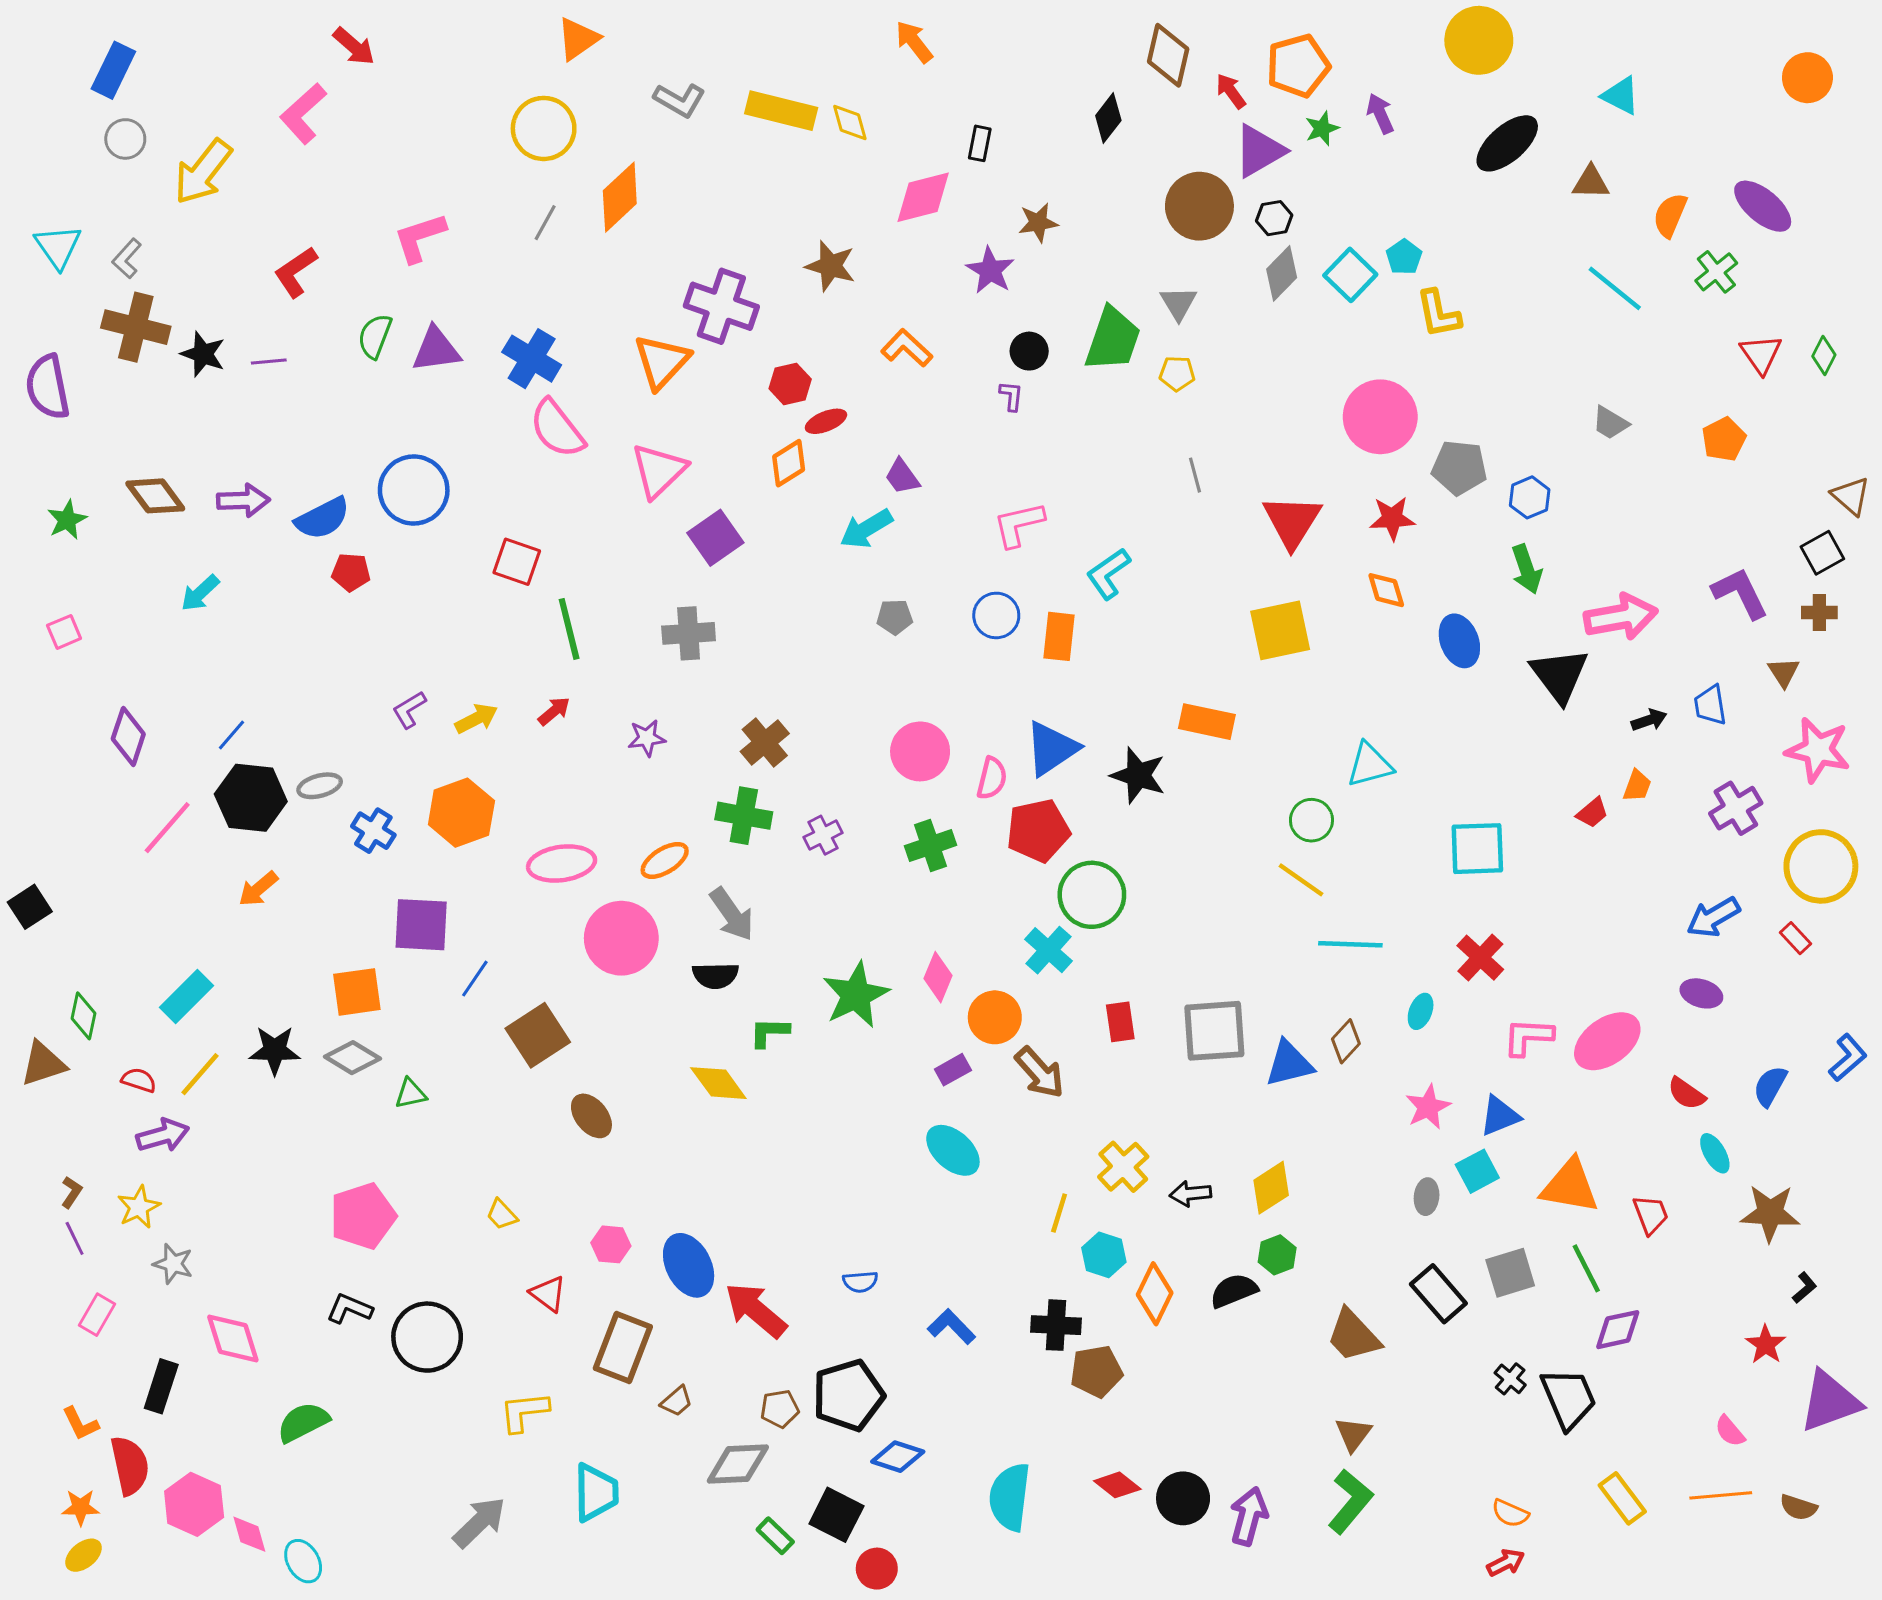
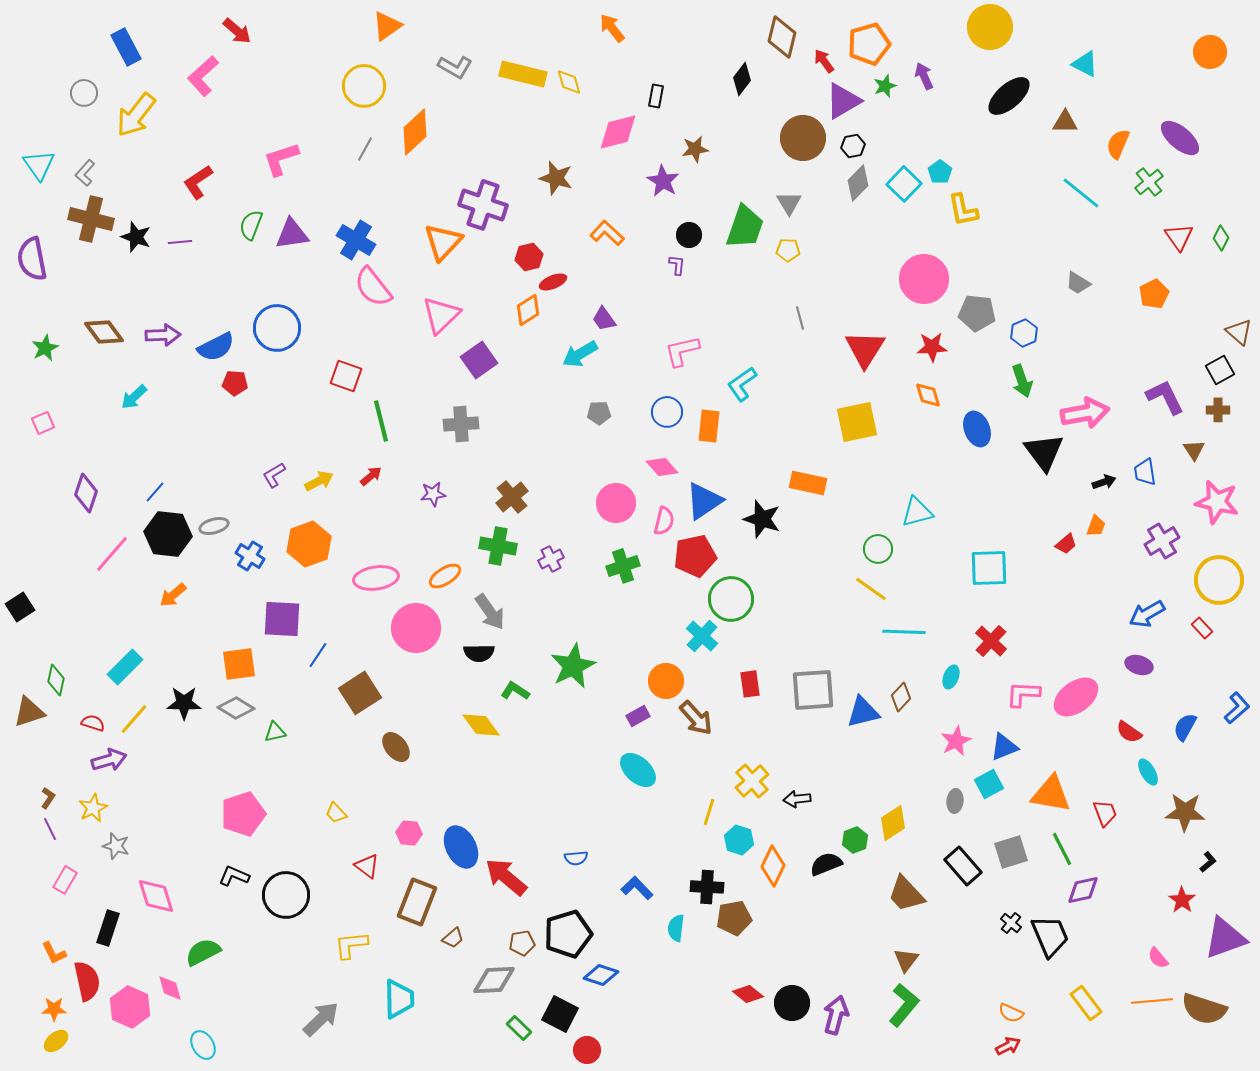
blue rectangle: (113, 70) -> (126, 47), moved, turned -54
pink diamond: (938, 977) -> (662, 467), moved, turned -64
green L-shape: (769, 1032) -> (515, 691), turned 32
yellow diamond: (1271, 1188) -> (893, 823), moved
cyan semicircle: (1010, 1497) -> (676, 928), moved, size x0.6
brown semicircle: (1798, 1507) -> (1204, 1009), size x1.8
pink diamond: (249, 1534) -> (170, 988), moved

